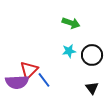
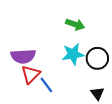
cyan star: (69, 51) -> (73, 54), size x1.5
purple semicircle: (17, 82) -> (23, 56), moved

